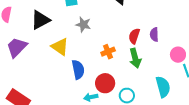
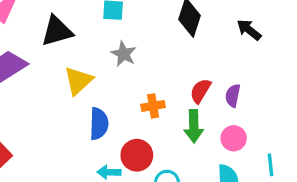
yellow triangle: (60, 47) -> (78, 81), turned 30
pink circle: (178, 55) -> (234, 138), moved

